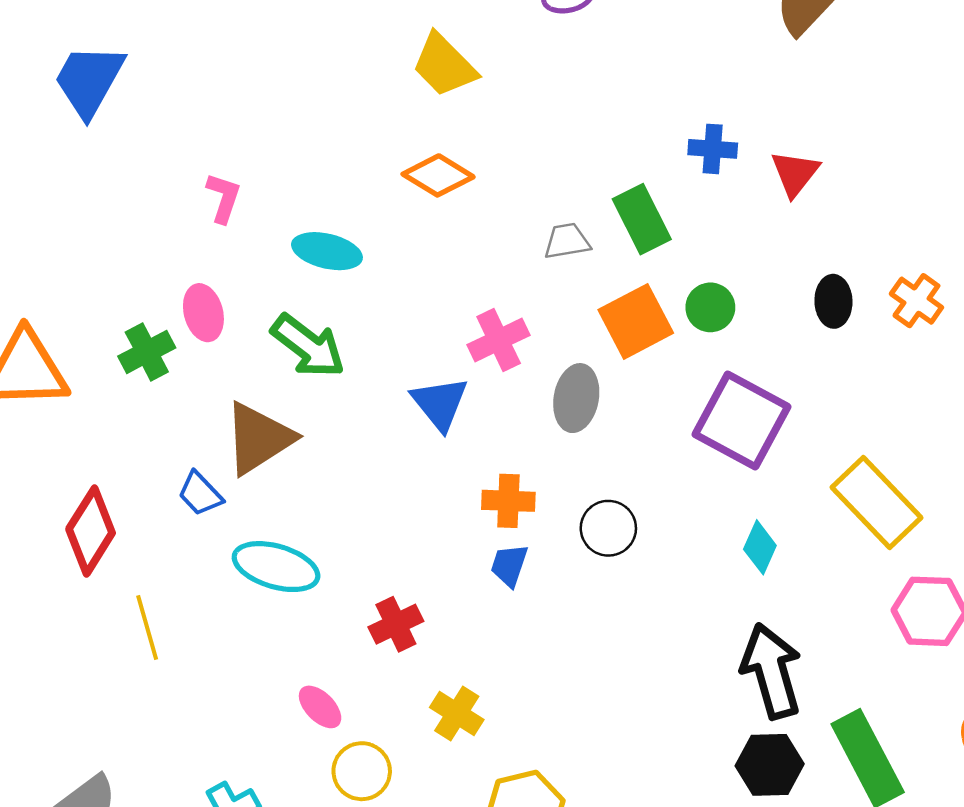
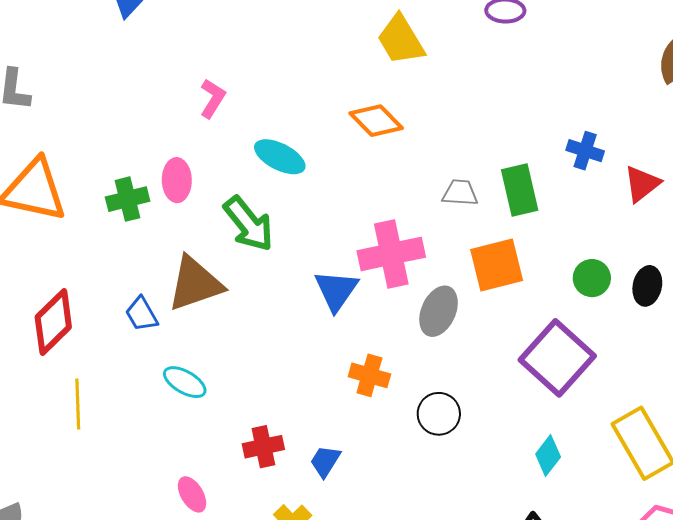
green circle: (710, 307) -> (592, 278), moved
pink cross: (499, 340) -> (391, 254), size x1.4
blue trapezoid: (509, 565) -> (325, 461), moved
cyan ellipse: (276, 567) -> (185, 382), size x0.7

